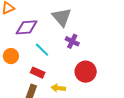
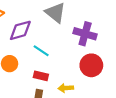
purple cross: (72, 41) -> (85, 34), moved, size x1.5

